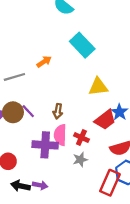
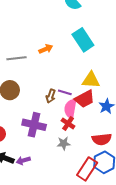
purple line: (28, 111) -> (65, 92), moved, turned -40
red trapezoid: (105, 120) -> (85, 99), moved
pink semicircle: (60, 135) -> (70, 109), moved
purple arrow: (40, 185) -> (23, 160), turned 144

